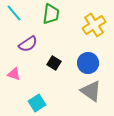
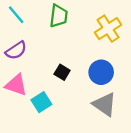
purple semicircle: (28, 44) -> (16, 50), moved
pink triangle: (14, 74) -> (16, 85), size x1.5
cyan square: (37, 103) -> (41, 102), moved

